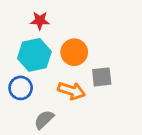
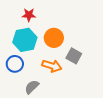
gray square: (102, 77) -> (74, 56), turned 35

